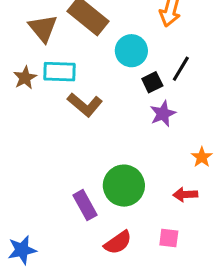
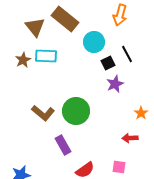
black line: (181, 69) -> (127, 54), turned -60
brown L-shape: (85, 105) -> (43, 113), moved
green circle: (124, 186) -> (76, 111), moved

